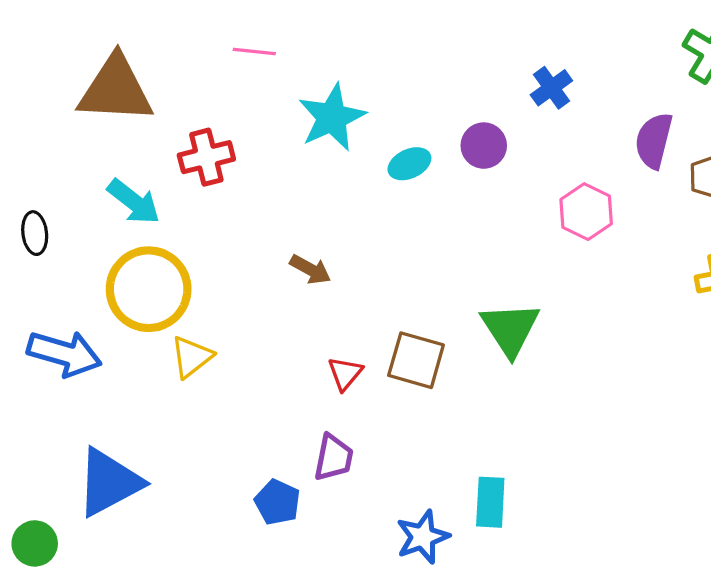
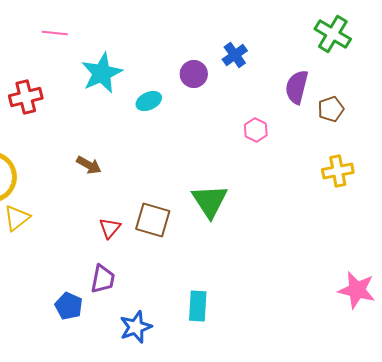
purple circle: (484, 146) -> (194, 74), moved
pink hexagon: (586, 212) -> (256, 130), size x0.7
blue star: (423, 537) -> (136, 327), moved

